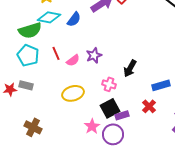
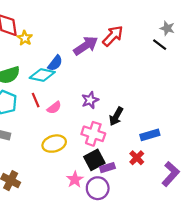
cyan diamond: (49, 17) -> (42, 75), moved
purple star: (94, 55) -> (90, 100), moved
pink cross: (109, 84) -> (93, 134), size x1.5

